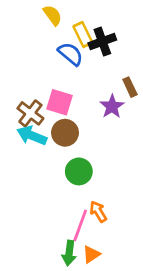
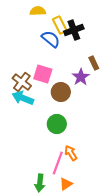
yellow semicircle: (53, 15) -> (38, 11), turned -56
brown circle: (65, 133) -> (61, 92), moved
green arrow: (69, 253) -> (40, 183), moved

